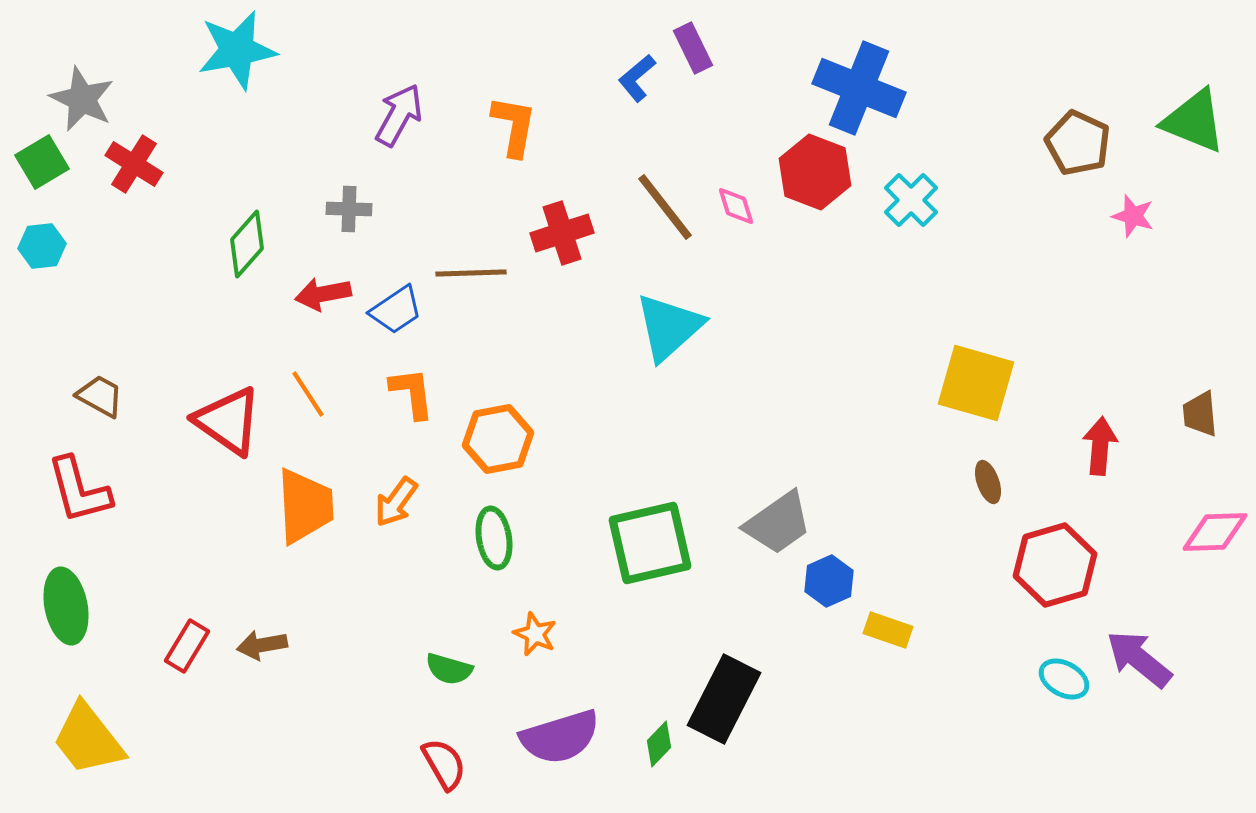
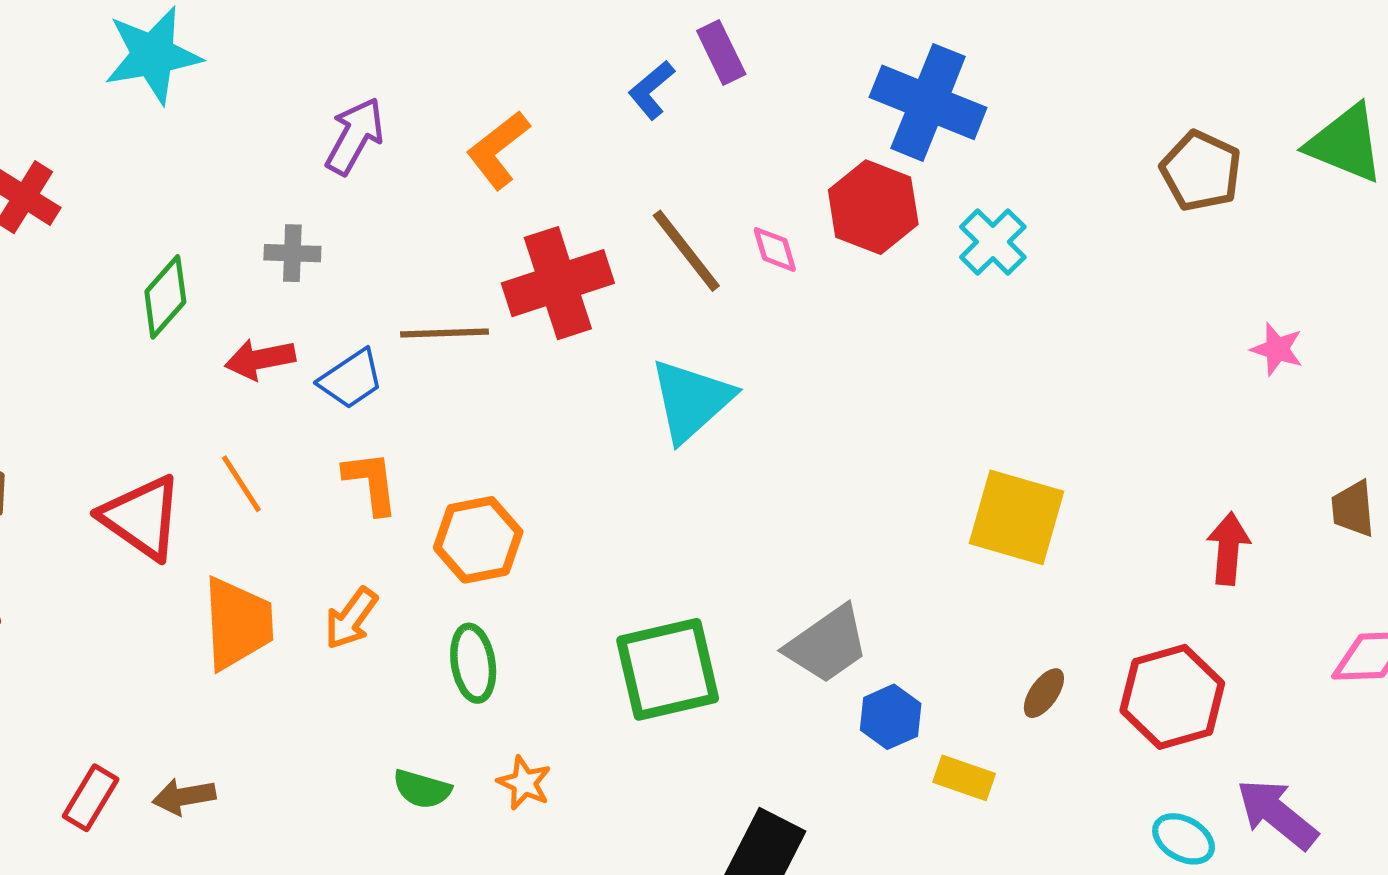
orange L-shape: (514, 126) -> (498, 150), turned -138
pink star: (1133, 216) -> (1277, 349), moved
red cross: (562, 233) -> (558, 283), size x1.4
yellow square: (976, 383) -> (1017, 517), moved
brown ellipse: (988, 482) -> (1044, 693), moved, turned 54
green semicircle: (449, 669) -> (422, 789), moved

